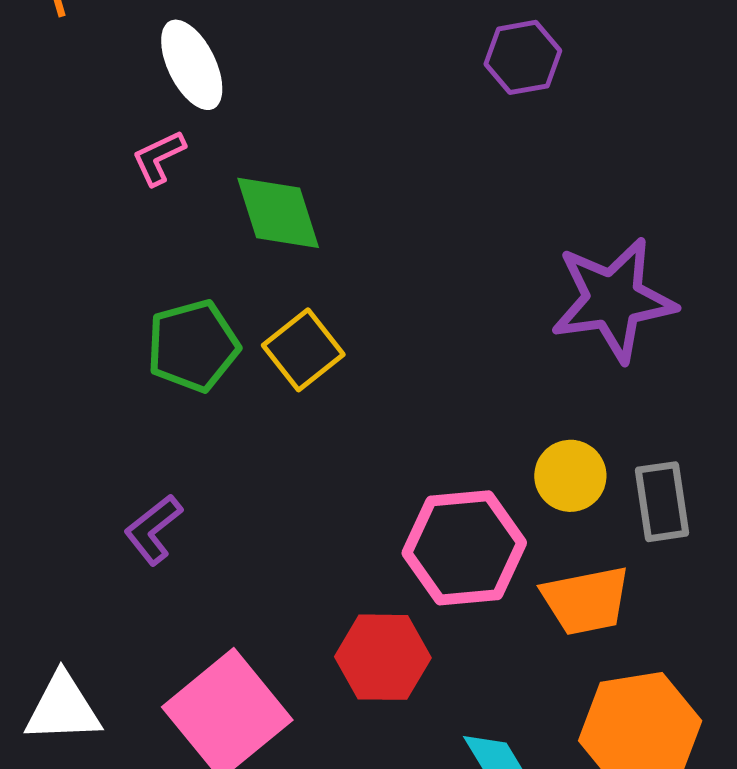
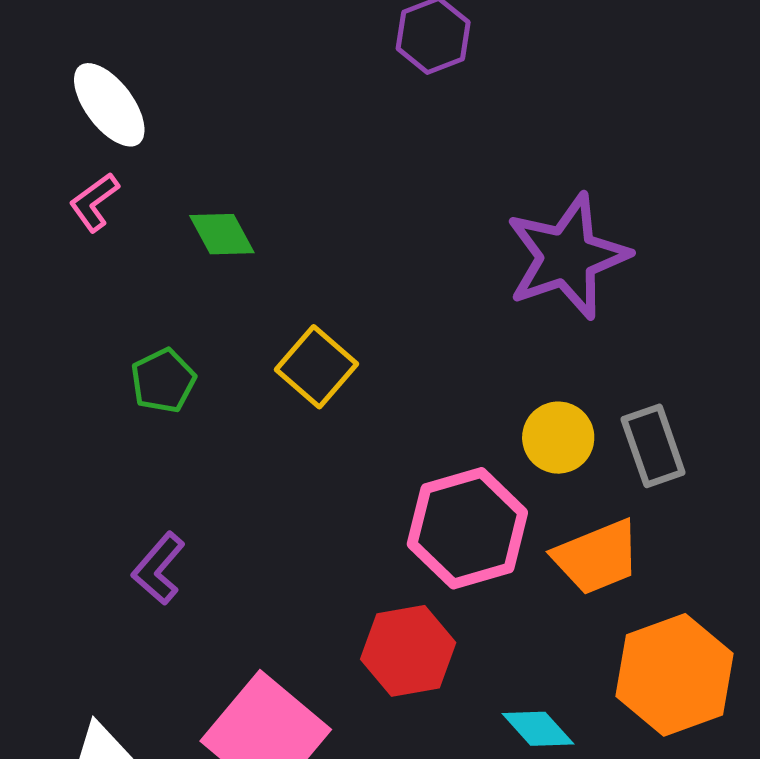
green diamond: (278, 213) -> (222, 234), size x0.7
green pentagon: (193, 346) -> (163, 381), size x0.7
yellow square: (303, 350) -> (317, 367), moved

